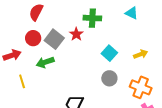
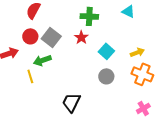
red star: (76, 34) -> (81, 37), moved
yellow line: (22, 81) -> (30, 76), moved
orange cross: (141, 87) -> (142, 74), moved

